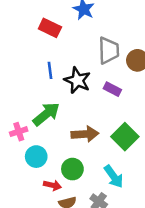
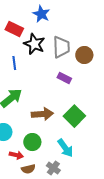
black star: (77, 80) -> (34, 44), moved

